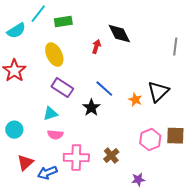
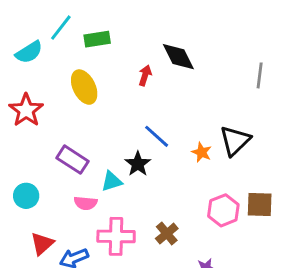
purple rectangle: (62, 88) -> (73, 160), moved
cyan triangle: (50, 114) -> (112, 181), moved

